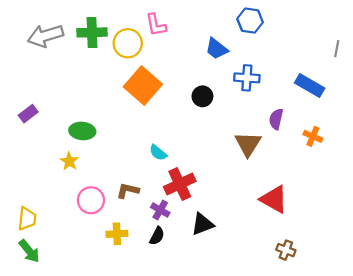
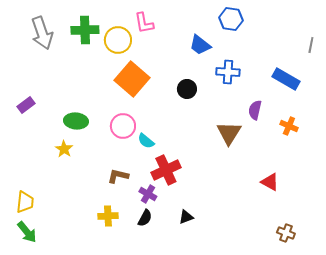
gray arrow: (45, 36) -> (42, 33), turned -92
red triangle: (274, 199) -> (270, 182), moved, size x0.7
pink circle: (91, 200) -> (123, 126), moved
black triangle: (202, 224) -> (186, 217), moved, size x0.7
brown cross: (286, 250) -> (286, 233), moved

